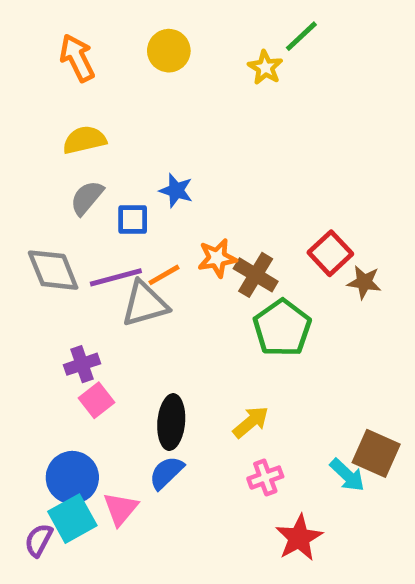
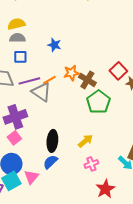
gray semicircle: (87, 198) -> (17, 38), moved, turned 49
blue square: (133, 219) -> (20, 57), moved
gray triangle: (145, 304) -> (41, 92), turned 50
purple cross: (82, 364) -> (15, 117), size x1.6
pink square: (96, 400) -> (14, 138), moved

